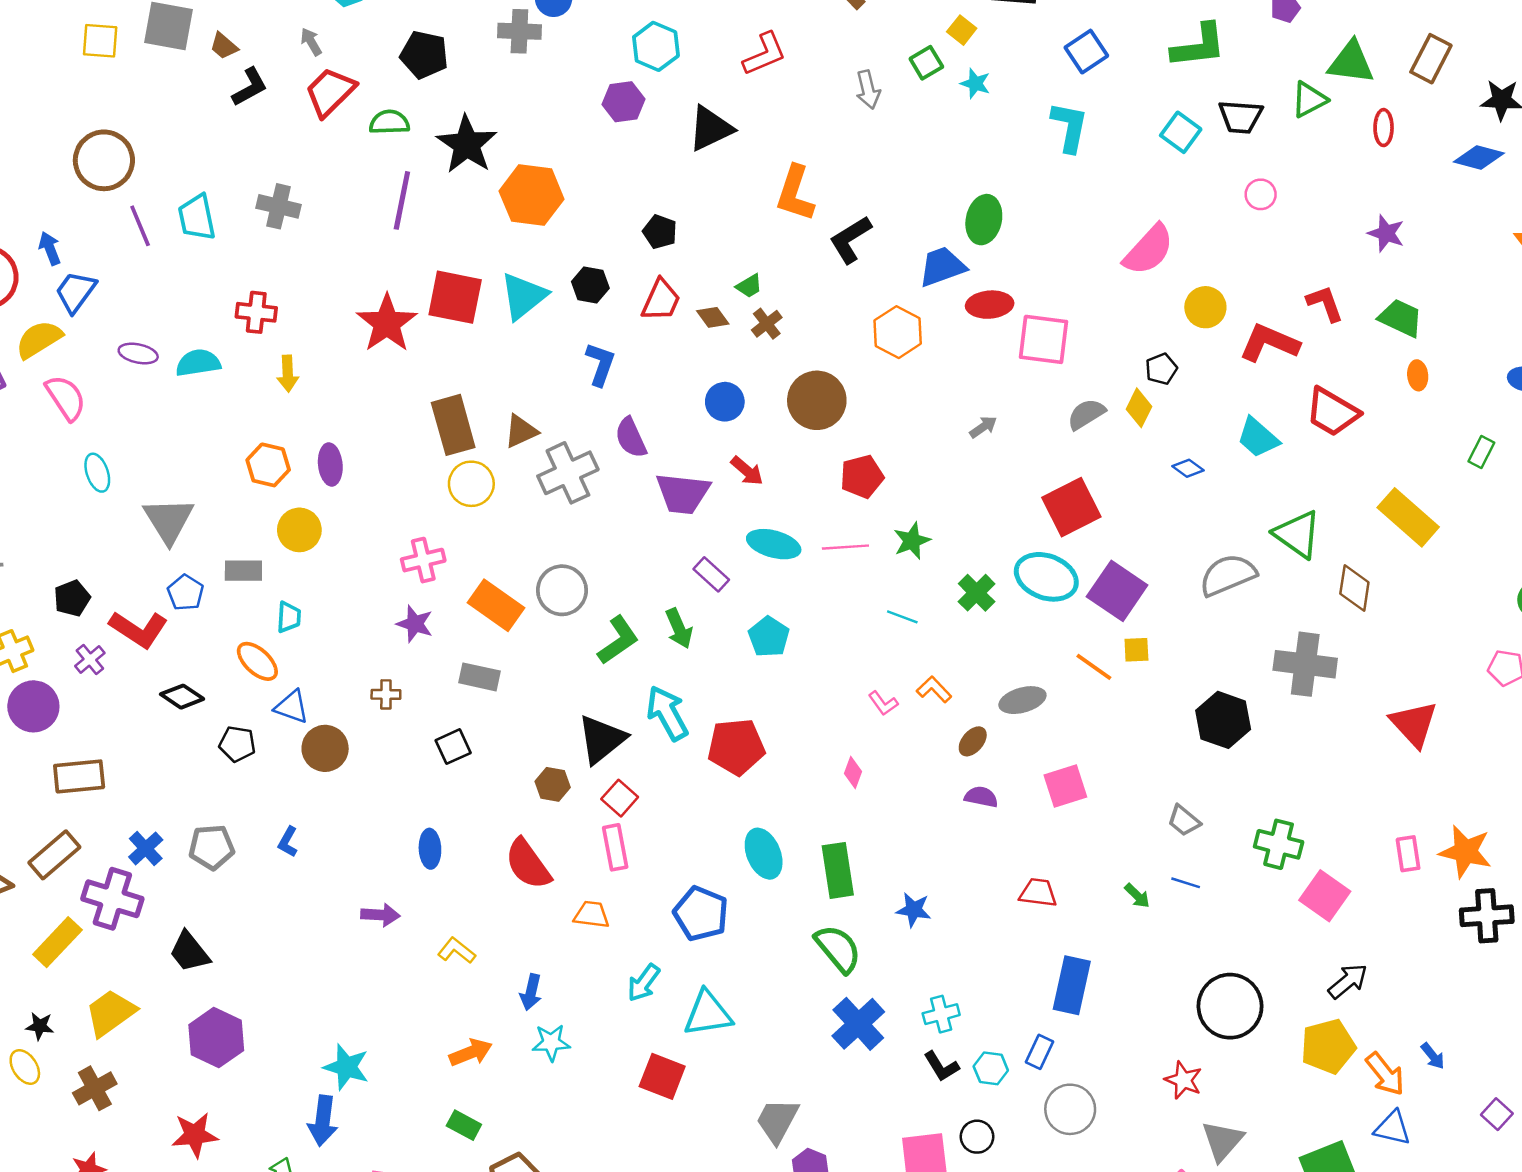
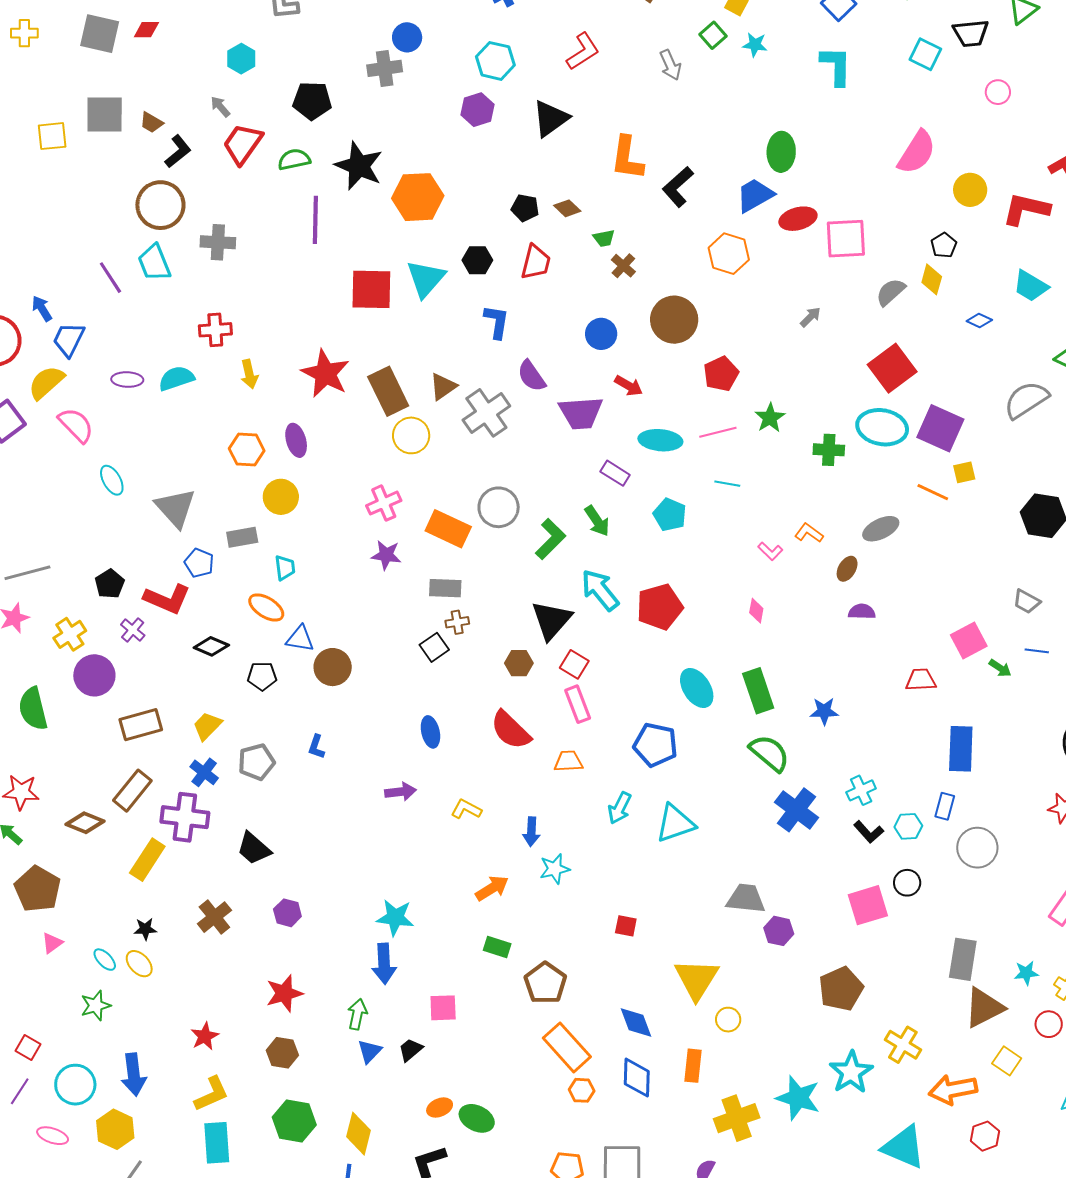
brown circle: (104, 160) -> (160, 205), moved
green trapezoid: (749, 286) -> (604, 238), turned 30
brown diamond: (713, 317) -> (567, 208), moved
red star: (387, 323) -> (325, 374), moved
green cross: (977, 593) -> (829, 450), turned -32
cyan line: (902, 617) -> (727, 484), moved
brown cross: (386, 694) -> (457, 622), moved
pink square: (1065, 786) -> (969, 641), moved
yellow trapezoid: (111, 1013) -> (207, 726), moved, size x0.7
purple hexagon: (216, 1038) -> (287, 913), size x0.6
red square: (662, 1076) -> (626, 926), moved, size x0.6
brown cross: (95, 1088) -> (214, 917), moved
gray trapezoid: (777, 1121) -> (746, 899), turned 78

